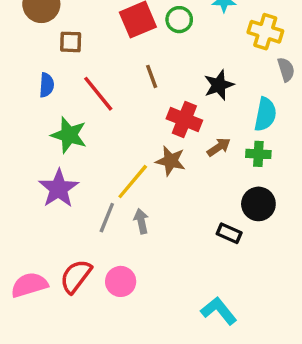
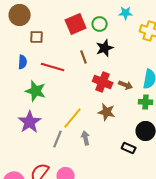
black star: (219, 85) -> (105, 48), moved
red line: (98, 94) -> (53, 67), turned -35
brown arrow: (219, 147) -> (126, 85), moved, turned 56
brown star: (171, 161) -> (107, 112), moved
gray arrow: (141, 221) -> (86, 138), moved

